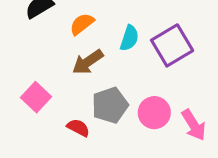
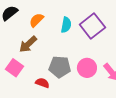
brown arrow: (88, 62) -> (28, 44), moved
gray pentagon: (110, 105) -> (60, 67), turned 30

